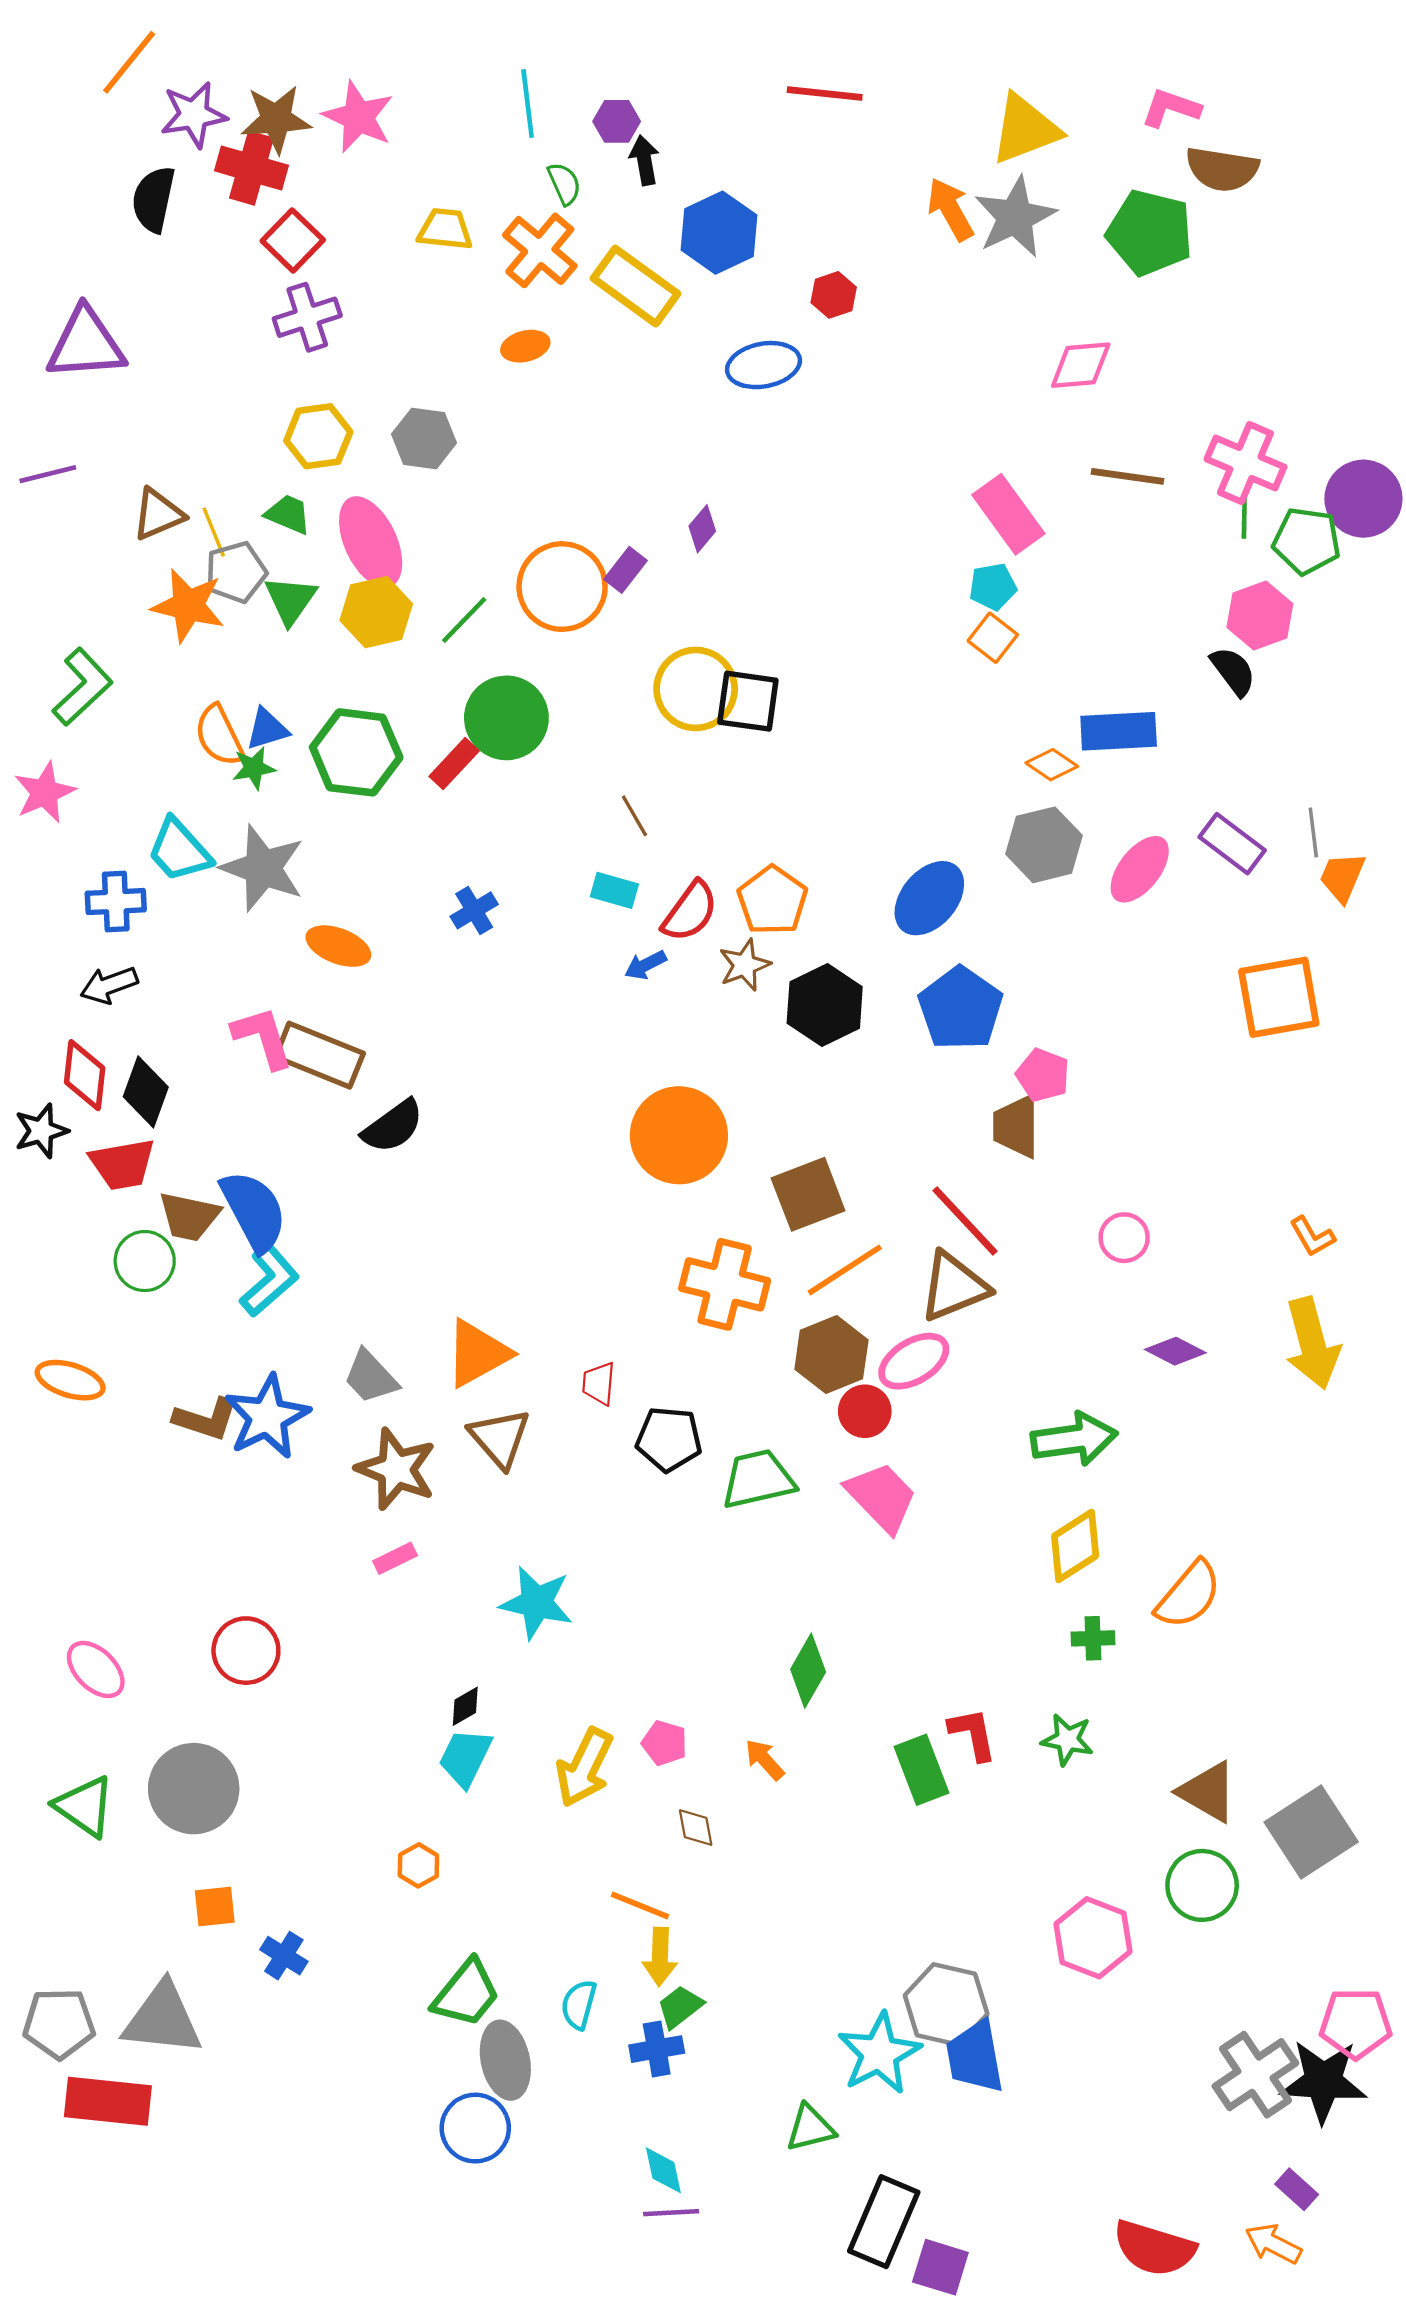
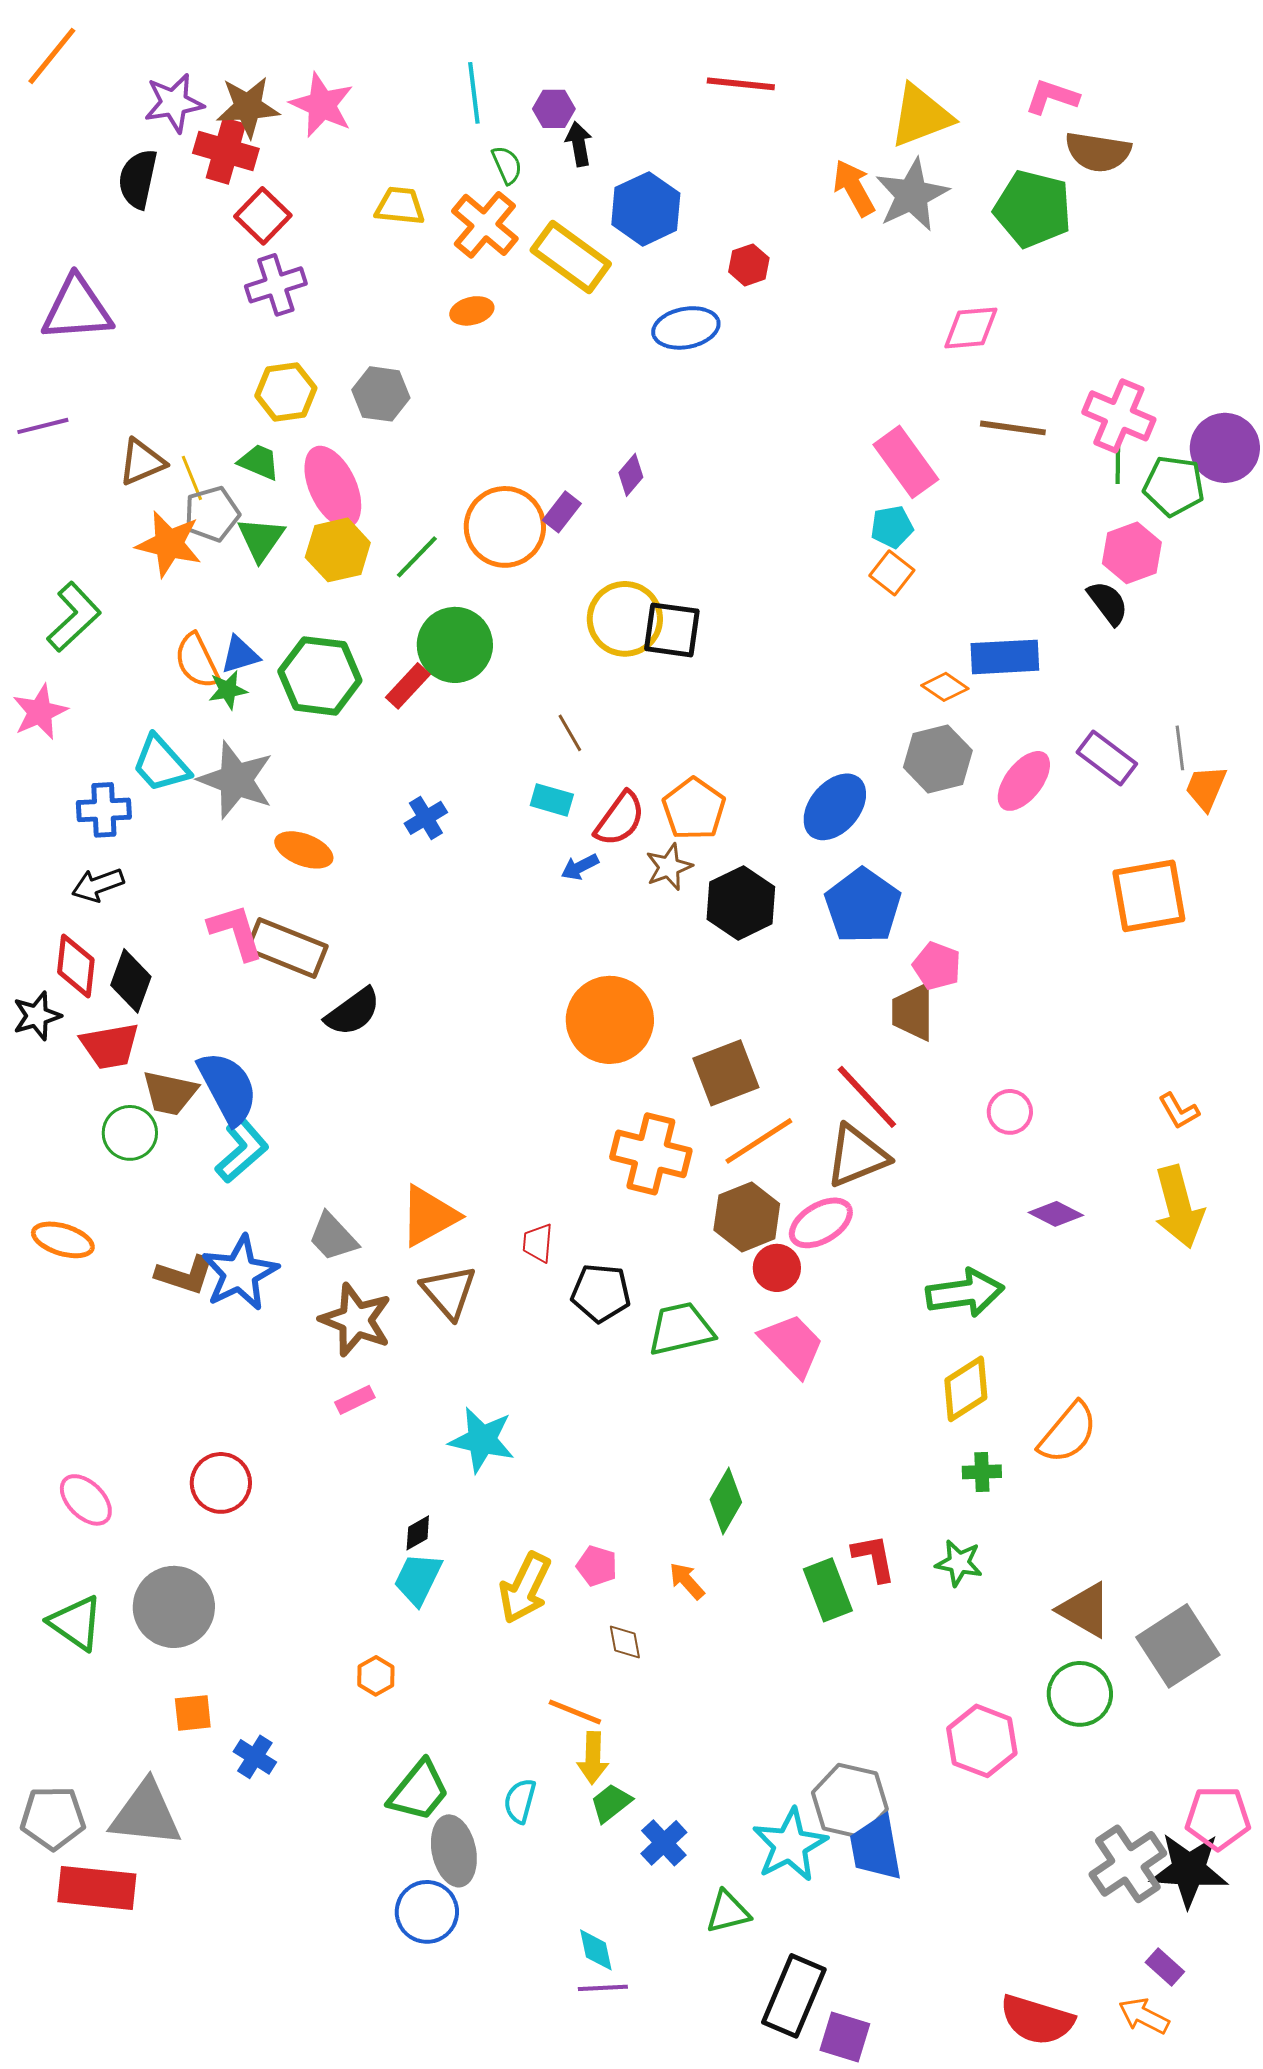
orange line: (129, 62) -> (52, 56), moved
blue cross: (657, 2049) -> (664, 1843), moved, turned -33

